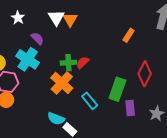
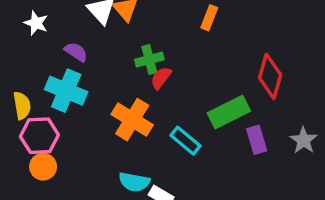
orange rectangle: (129, 35) -> (209, 18), moved
green cross: (68, 63) -> (149, 60), moved
green rectangle: (117, 89) -> (229, 112), turned 55

